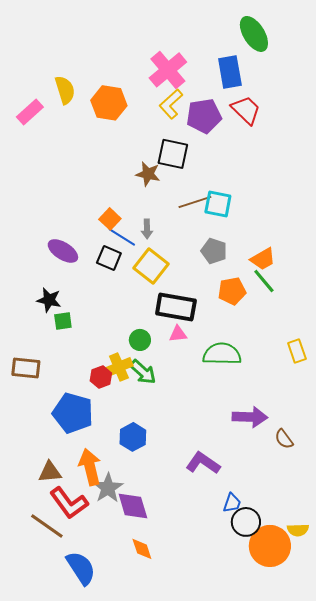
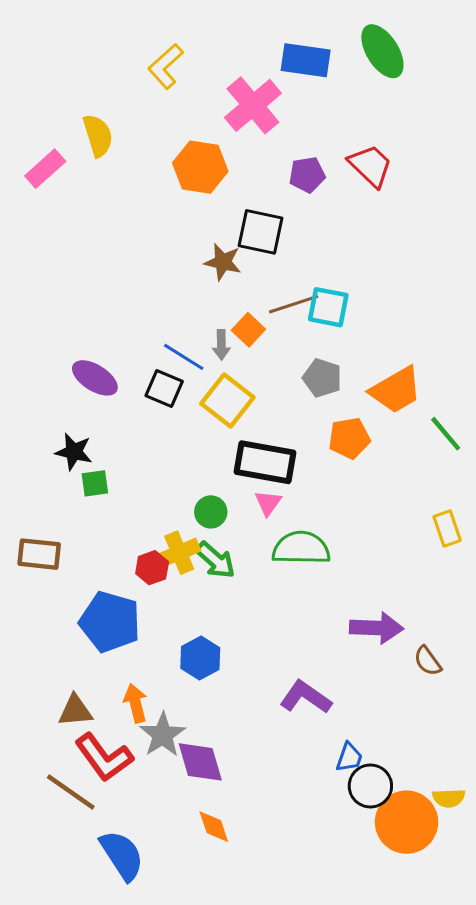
blue rectangle: (230, 72) -> (306, 60), moved, turned -72
orange hexagon: (109, 103) -> (200, 167), moved
yellow L-shape: (171, 104) -> (166, 66), moved
purple pentagon: (204, 116) -> (307, 175), size x0.7
orange square: (110, 219) -> (248, 330), moved
orange trapezoid: (263, 259) -> (396, 390), size x1.4
green line: (264, 281) -> (446, 434), moved
pink triangle: (178, 334) -> (268, 503), turned -48
green semicircle: (222, 354) -> (301, 548), moved
orange arrow: (90, 467) -> (136, 703), size x0.7

